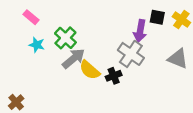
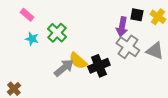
gray cross: (131, 54) -> (128, 47), moved
gray arrow: (73, 59) -> (64, 68), moved
black cross: (114, 76) -> (99, 66), size x1.5

